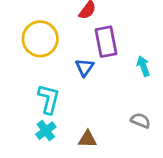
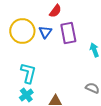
blue triangle: (85, 67) -> (45, 32), moved

